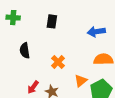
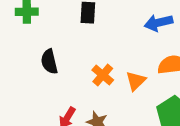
orange triangle: (81, 81) -> (136, 81), moved

